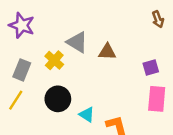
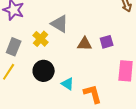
brown triangle: (107, 52) -> (85, 44), moved
purple square: (151, 68) -> (107, 42), moved

